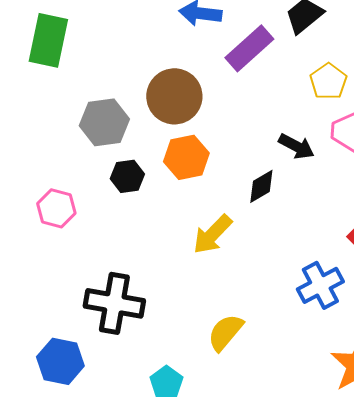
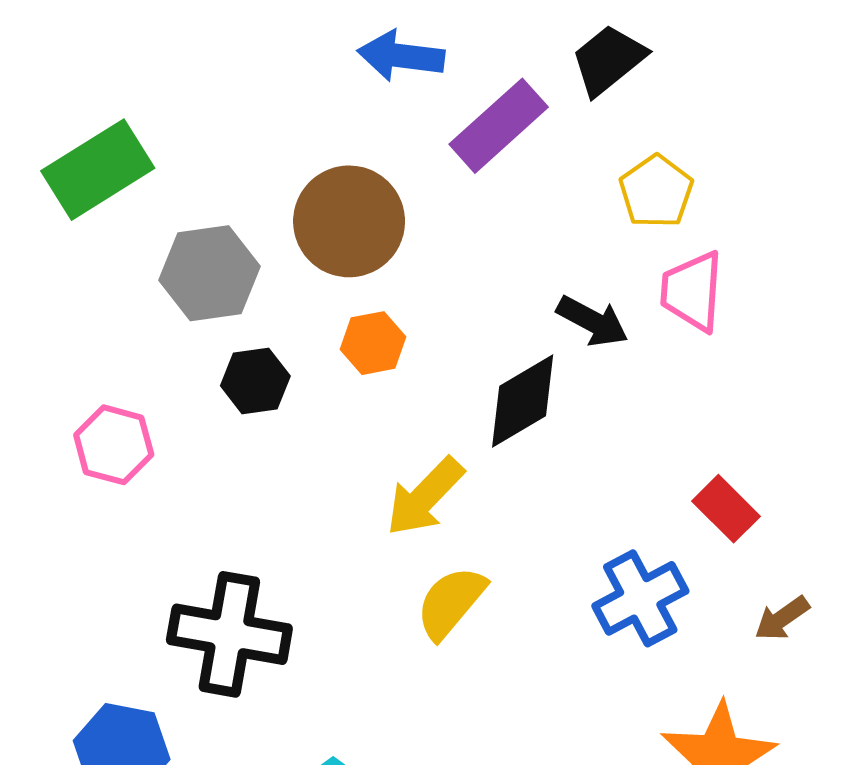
green rectangle: (48, 40) -> (98, 170), moved, turned 46
orange hexagon: (186, 157) -> (373, 343), size x0.7
black diamond: (261, 186) -> (523, 401), size x1.4
yellow semicircle: (225, 332) -> (451, 602), moved

